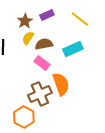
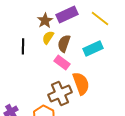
purple rectangle: (47, 15) -> (67, 14), size x1.5
brown semicircle: (44, 44) -> (64, 43), turned -60

